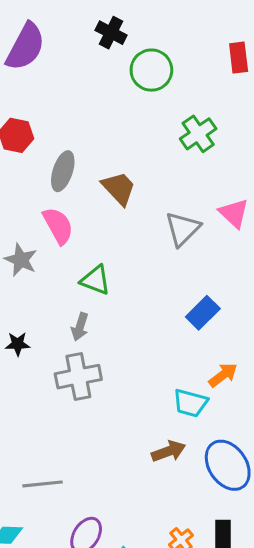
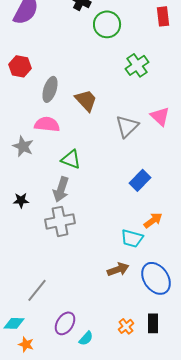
pink semicircle: (58, 226) -> (47, 124), turned -55
gray arrow: (80, 327) -> (61, 189), size x1.4
gray line: (43, 484) -> (37, 290), turned -45

